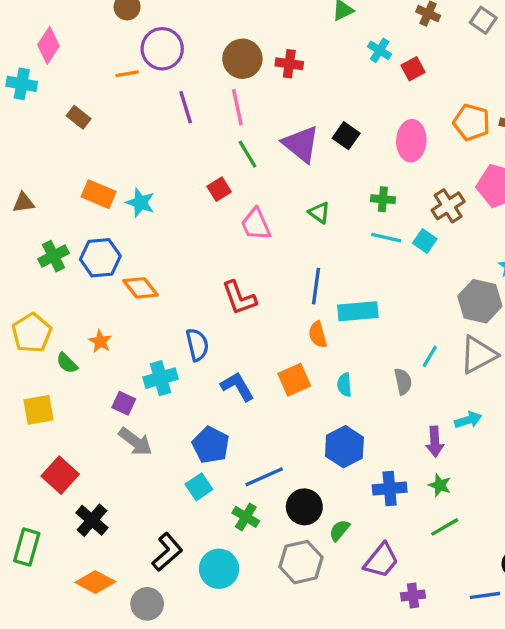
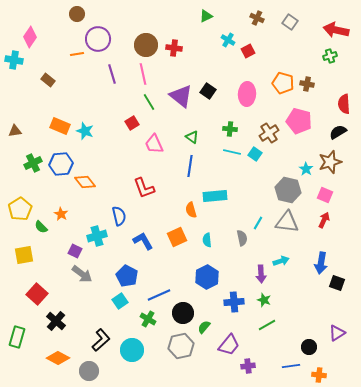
blue line: (316, 286) -> (190, 166), moved
gray triangle: (478, 355) -> (287, 222), turned 35

